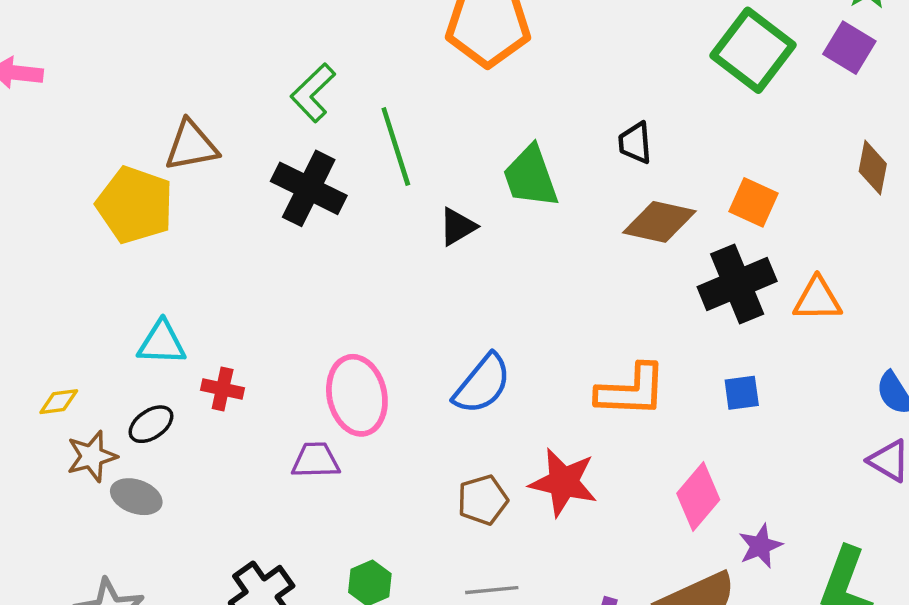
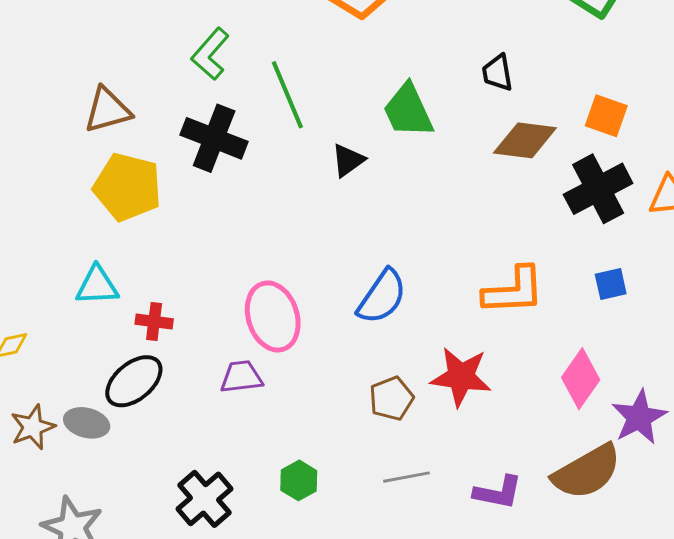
yellow pentagon: (135, 205) -> (127, 187), moved
black ellipse: (151, 424) -> (134, 381), moved, size x1.5
brown star: (92, 456) -> (33, 427), moved
purple star: (760, 546) -> (639, 417), size x1.4

